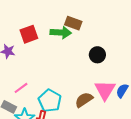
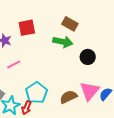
green arrow: (61, 33) -> (63, 42), moved
pink line: (21, 88) -> (14, 65), moved

